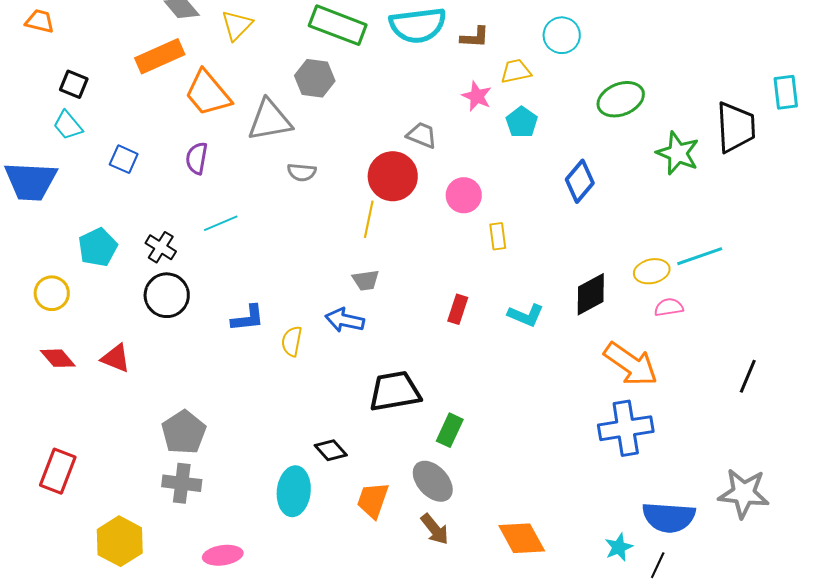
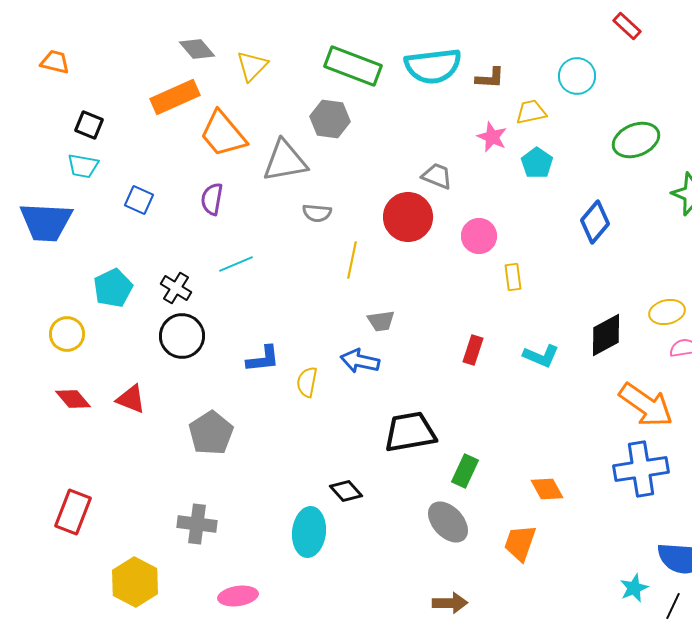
cyan trapezoid: (68, 125) -> (83, 166), turned -40
yellow line: (369, 219) -> (352, 260), moved
gray pentagon: (184, 432) -> (211, 433), moved
orange trapezoid: (373, 500) -> (520, 543), moved
brown arrow: (435, 529) -> (450, 603), moved, turned -52
orange diamond: (522, 538) -> (547, 489), moved, size x0.7

